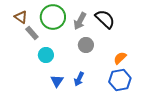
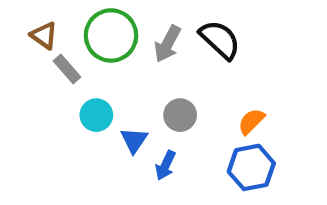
gray circle: (86, 45) -> (180, 115), moved
blue triangle: (57, 81) -> (134, 140), moved

